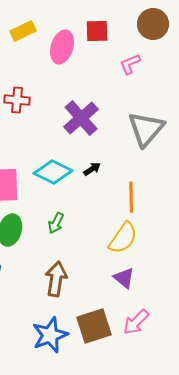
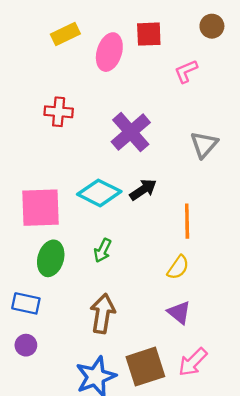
brown circle: (153, 24) -> (212, 26), size x0.7
gray triangle: (146, 129) -> (204, 144), size x0.7
black arrow: (92, 169) -> (143, 190), size x1.4
yellow semicircle: (123, 238) -> (178, 267), size x0.7

